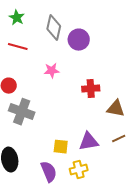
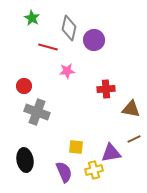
red line: (18, 47) -> (48, 47), moved
purple triangle: (89, 142) -> (111, 153), moved

